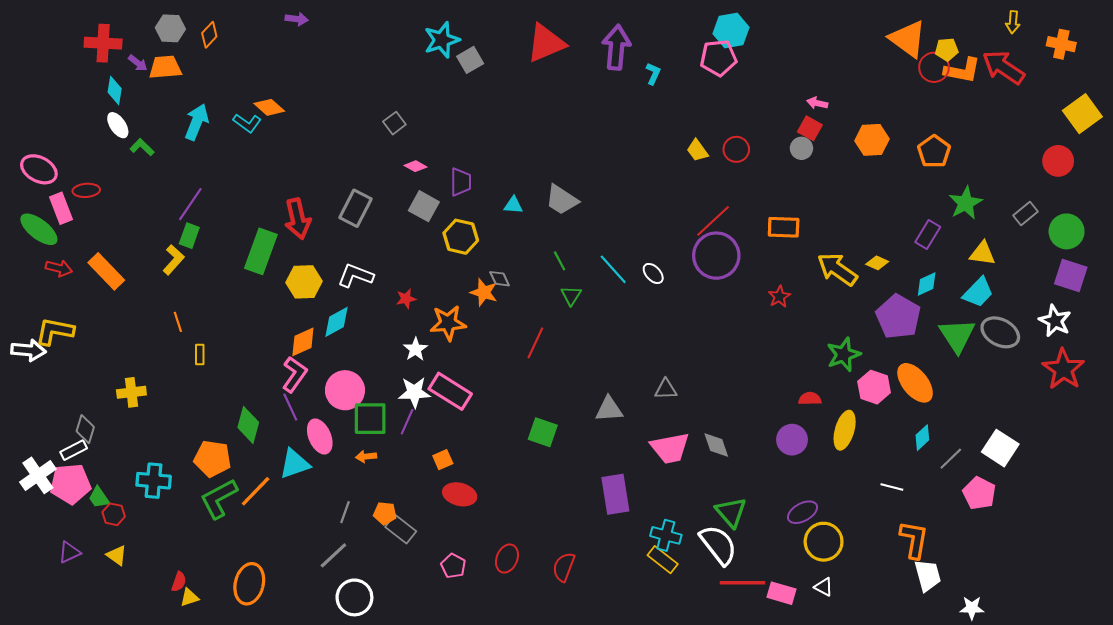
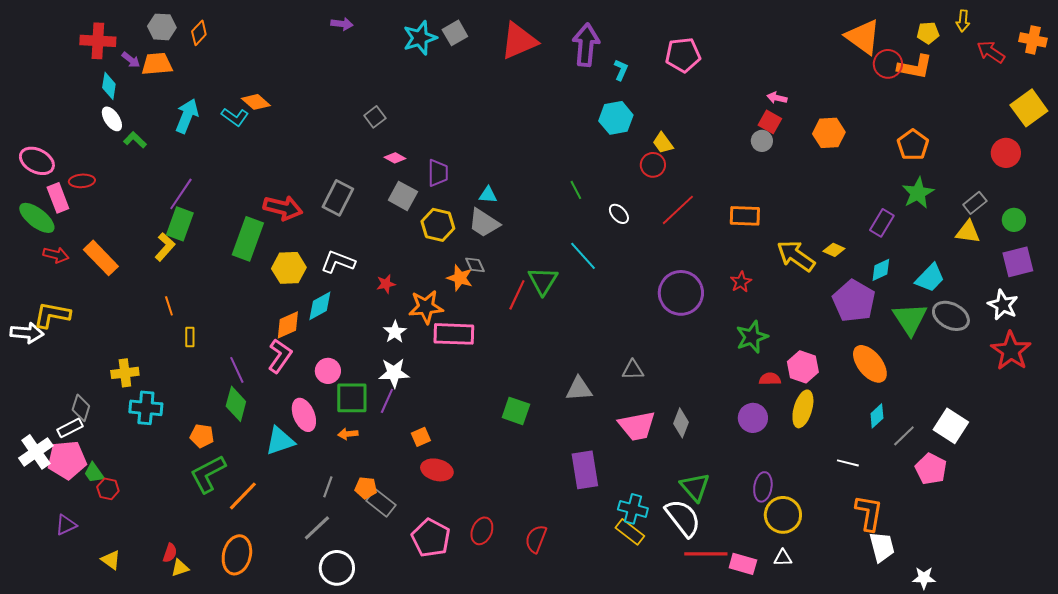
purple arrow: (297, 19) -> (342, 24), moved
cyan hexagon: (731, 31) -> (616, 118), moved
orange cross: (1061, 44) -> (1033, 40), moved
yellow pentagon: (947, 49) -> (928, 33), moved
gray square: (470, 60) -> (455, 33), moved
red arrow: (1003, 67) -> (991, 52), moved, size x0.7
red circle: (736, 149) -> (653, 165), moved
orange pentagon: (934, 151) -> (913, 145), moved
gray trapezoid: (562, 200) -> (484, 223), moved
red arrow: (298, 219) -> (283, 208), turned -63
green circle: (1067, 231) -> (1014, 220), size x0.7
green rectangle: (189, 236) -> (180, 224), size x1.4
yellow triangle: (982, 253) -> (968, 232), moved
purple circle: (716, 256) -> (681, 293), moved
green line: (560, 261) -> (576, 190), moved
white ellipse: (653, 273) -> (619, 214), moved
purple square: (1071, 276) -> (1018, 262), turned -32
green triangle: (571, 296) -> (543, 281), size x1.5
red line: (535, 343) -> (517, 295), moved
green star: (844, 354) -> (752, 337), moved
pink hexagon: (874, 387) -> (803, 367), moved
pink circle: (345, 390) -> (328, 371), size x0.7
pink rectangle: (450, 391) -> (454, 334), moved, turned -30
purple line: (290, 407) -> (237, 370), moved
gray diamond: (716, 445) -> (681, 423), turned 40
orange pentagon: (212, 459) -> (202, 436), size x0.7
cyan cross: (154, 481) -> (146, 408), moved
orange line: (256, 491) -> (243, 496), moved
purple ellipse: (803, 512) -> (763, 487), turned -52
yellow triangle: (117, 555) -> (111, 560), moved
pink pentagon: (453, 566) -> (431, 538), size x1.6
white triangle: (824, 587) -> (783, 558), turned -30

